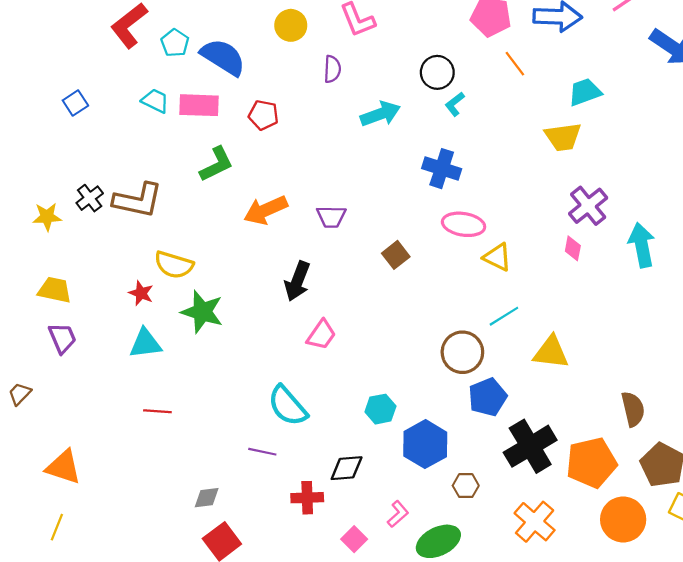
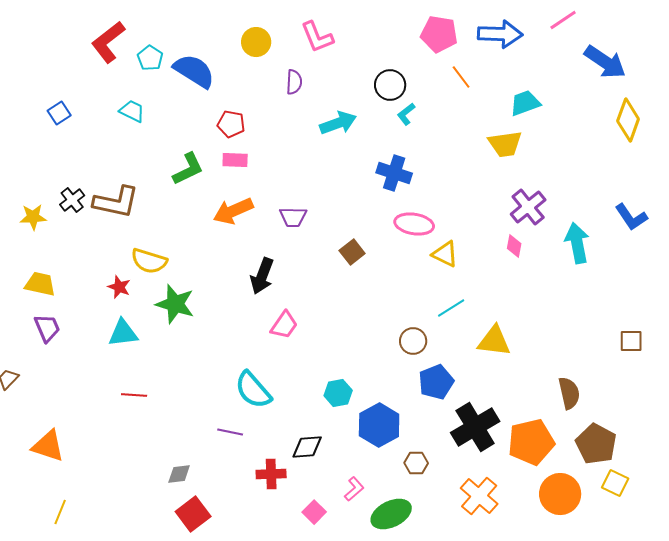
pink rectangle: (199, 105) -> (235, 160), moved, size x0.7
brown circle: (462, 352) -> (413, 341), size x0.7
yellow line: (57, 527) -> (60, 512), moved

